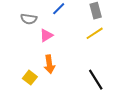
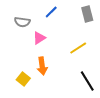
yellow line: (95, 33) -> (78, 48), moved

